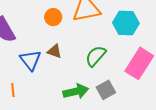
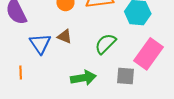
gray square: (106, 90) -> (125, 76), moved, turned 30

